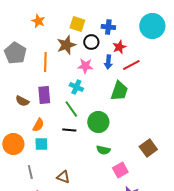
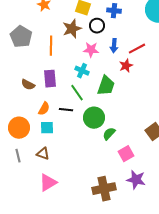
red star: (119, 47) -> (126, 66), moved
green trapezoid: (119, 91) -> (106, 86), moved
green circle: (98, 122) -> (94, 118), moved
black line: (69, 130) -> (66, 110), moved
green semicircle: (103, 150) -> (109, 134), turned 120
gray line: (30, 172) -> (18, 156), moved
brown triangle: (63, 177) -> (43, 154), moved

